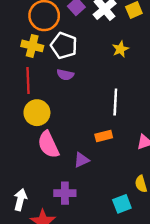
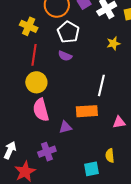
yellow cross: (32, 46) -> (29, 26), moved
orange rectangle: (104, 136) -> (87, 111), size x1.5
purple cross: (65, 193) -> (47, 152), turned -30

